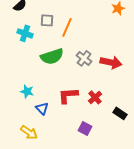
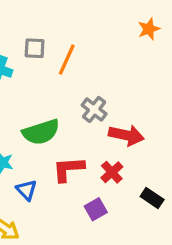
green semicircle: (52, 56) -> (41, 132), moved
red arrow: (111, 62) -> (126, 135), moved
purple square: (85, 128) -> (96, 209), moved, turned 32

